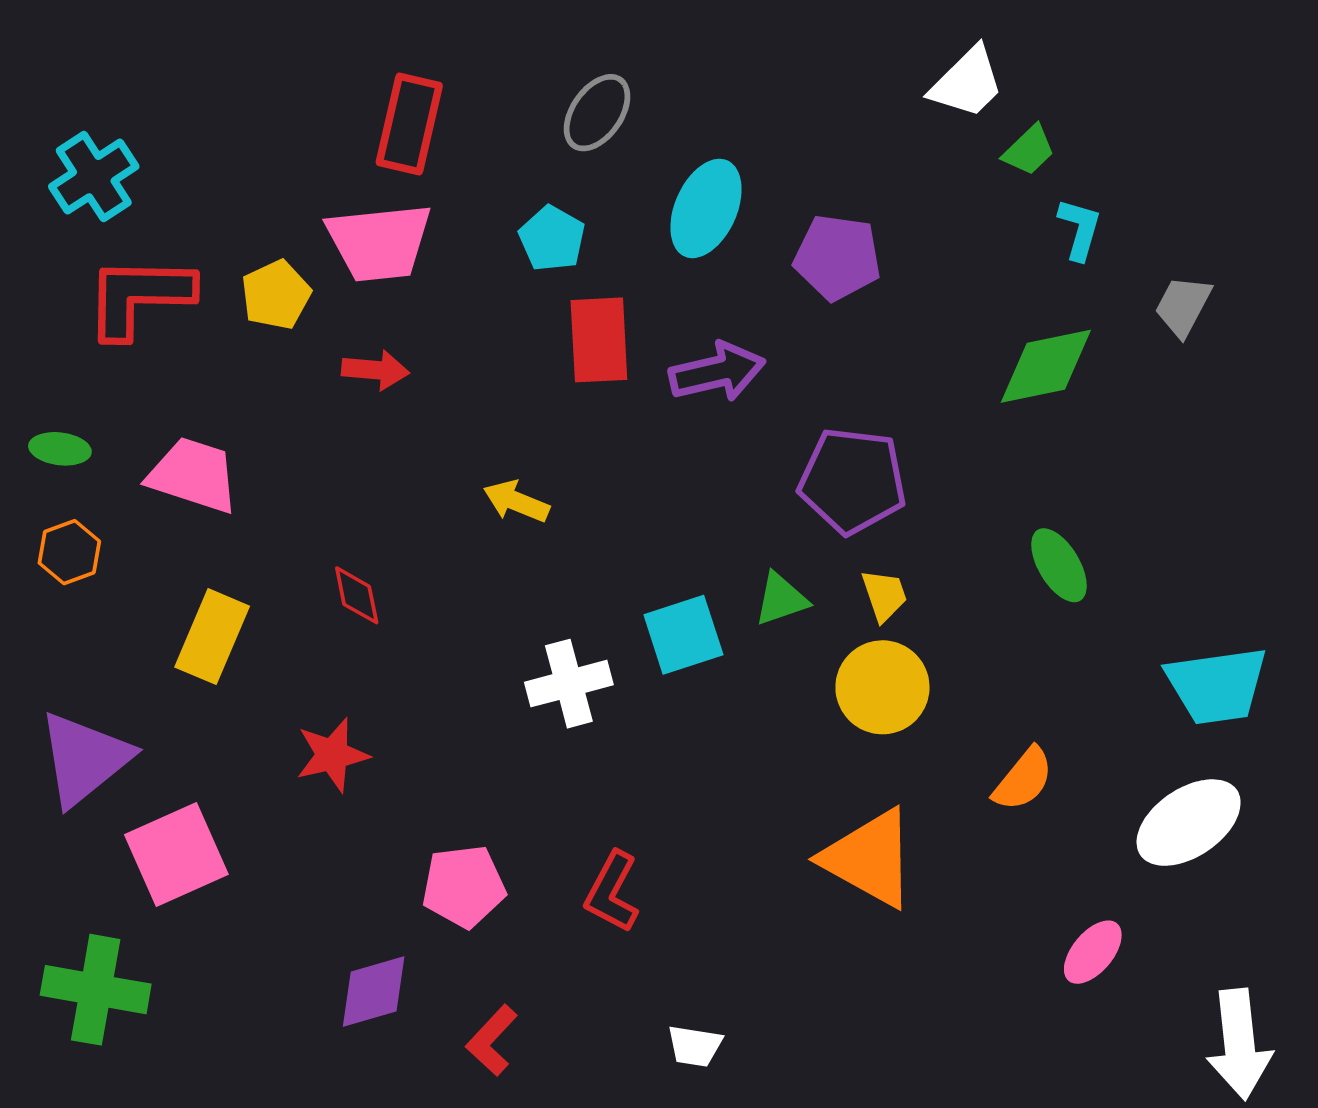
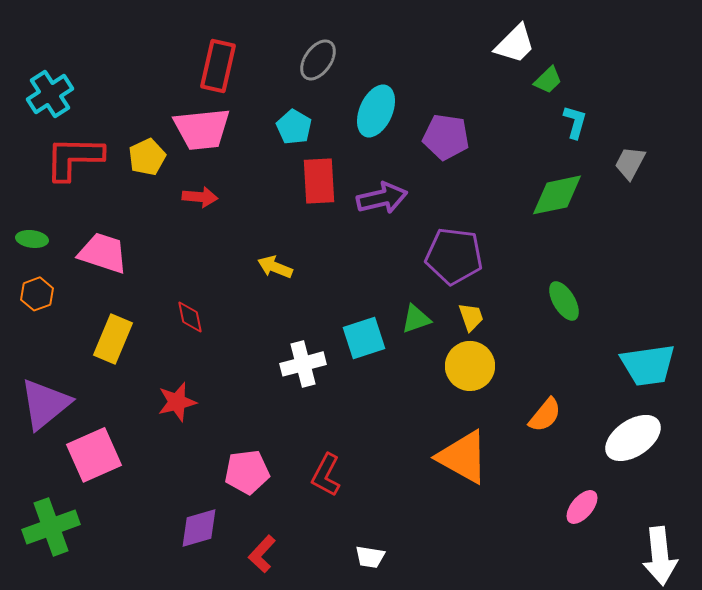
green cross: (96, 990) -> (51, 527), turned -30

